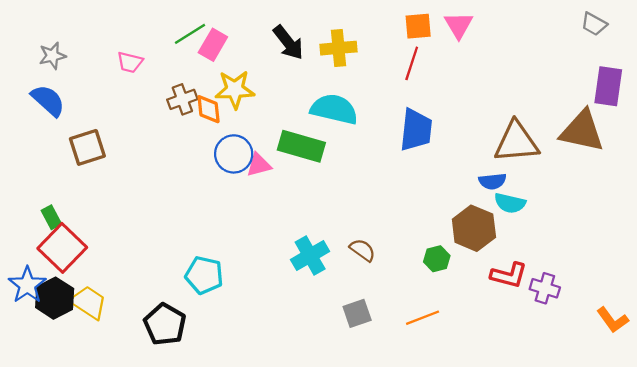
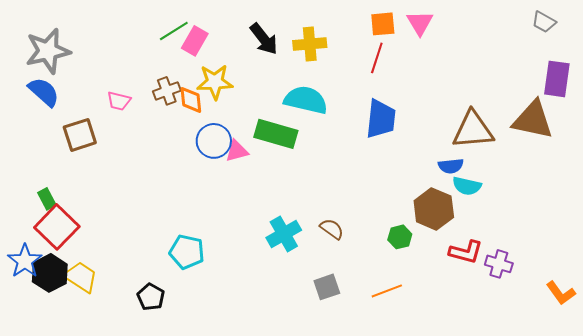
gray star: (52, 56) -> (48, 51), size x1.8
pink trapezoid: (130, 62) -> (119, 101), moved
black pentagon: (165, 324) -> (151, 297), size x0.7

